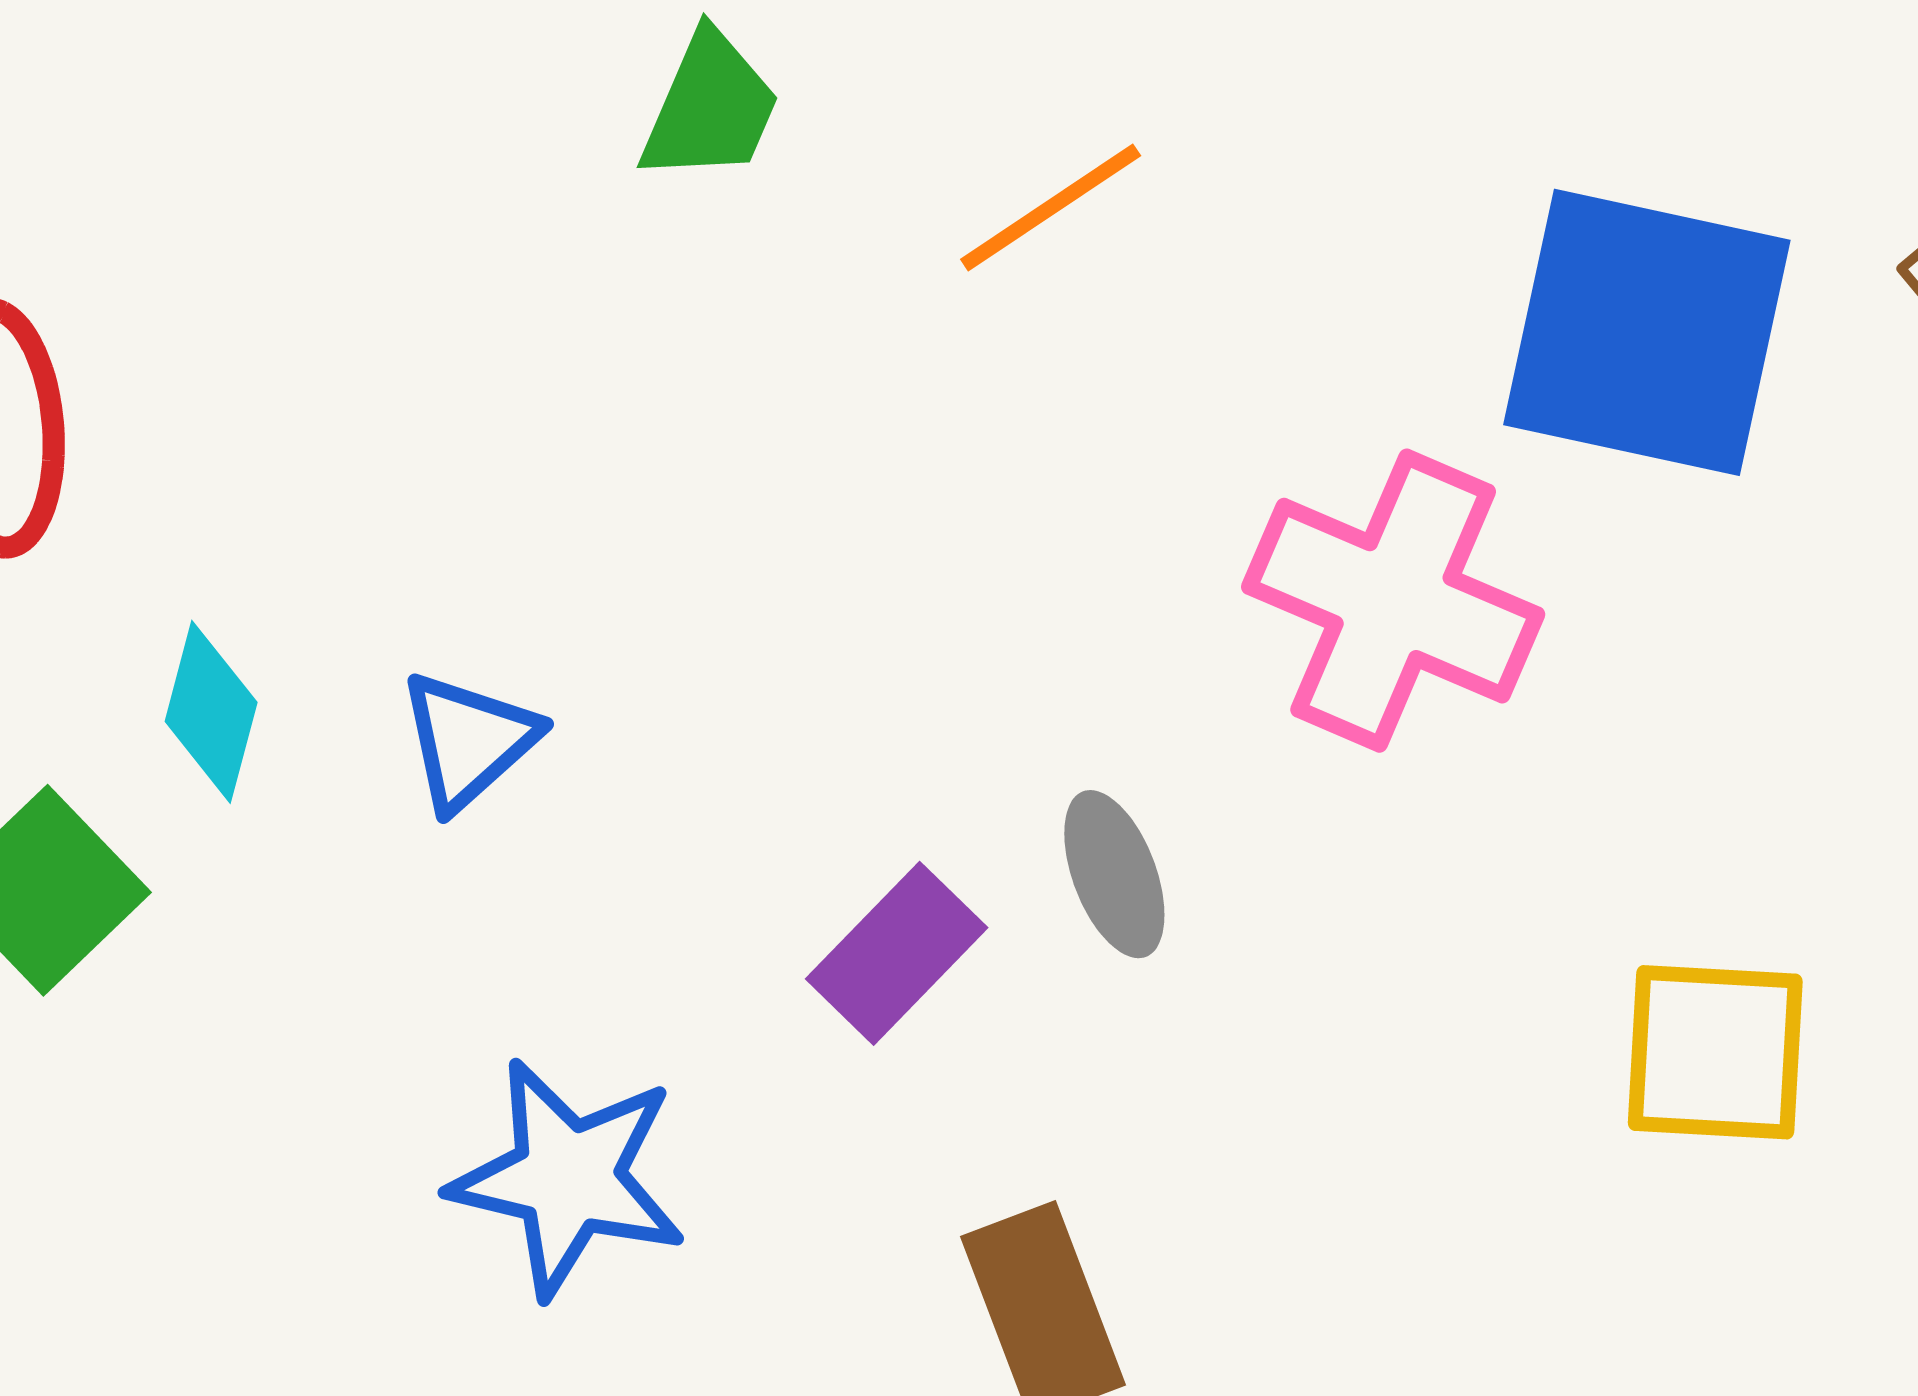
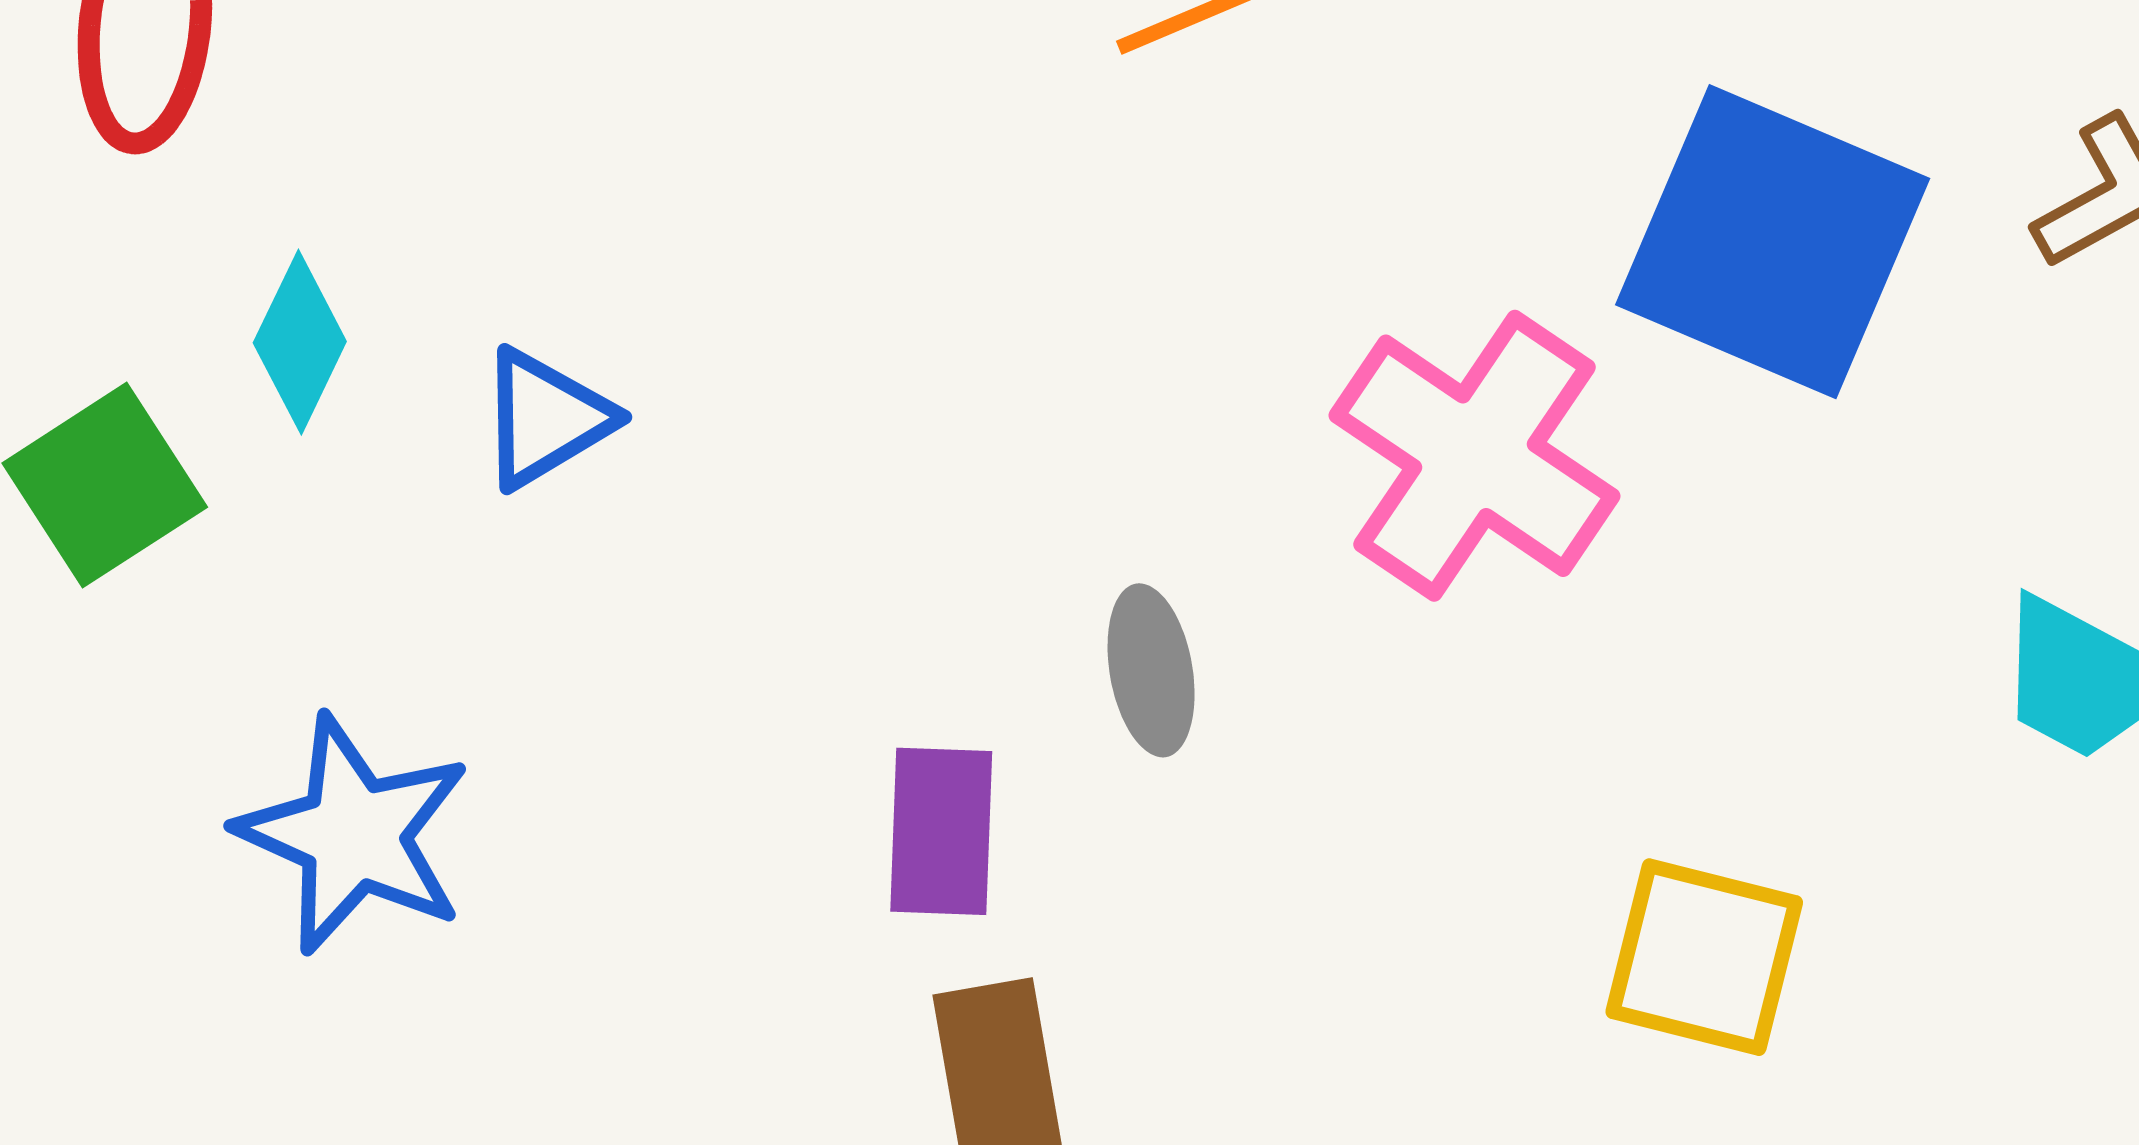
purple rectangle: (897, 953) -> (941, 831), moved, turned -53
blue star: (568, 1178) -> (354, 835), moved

